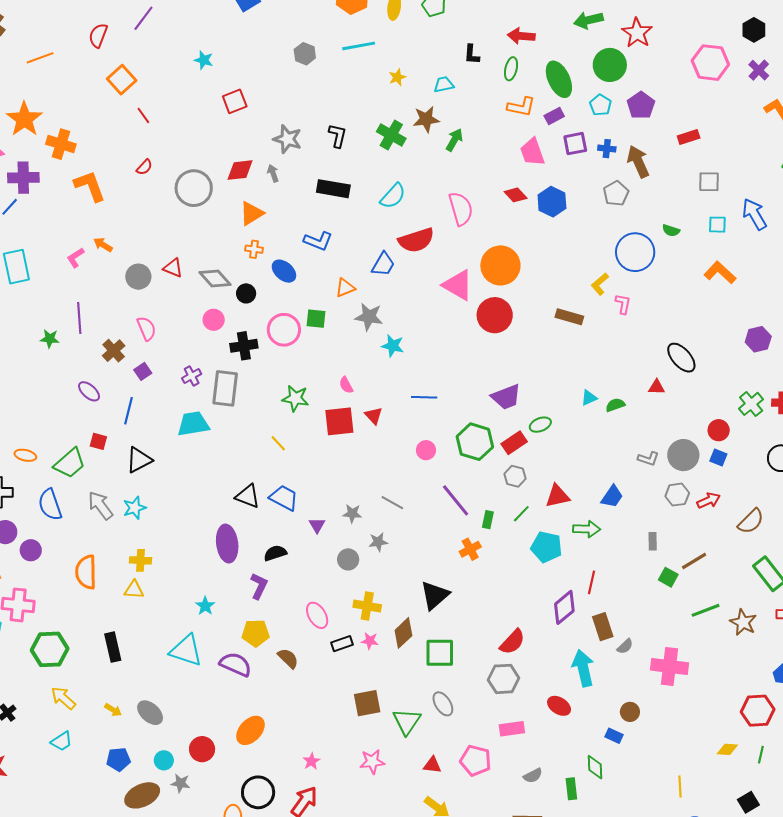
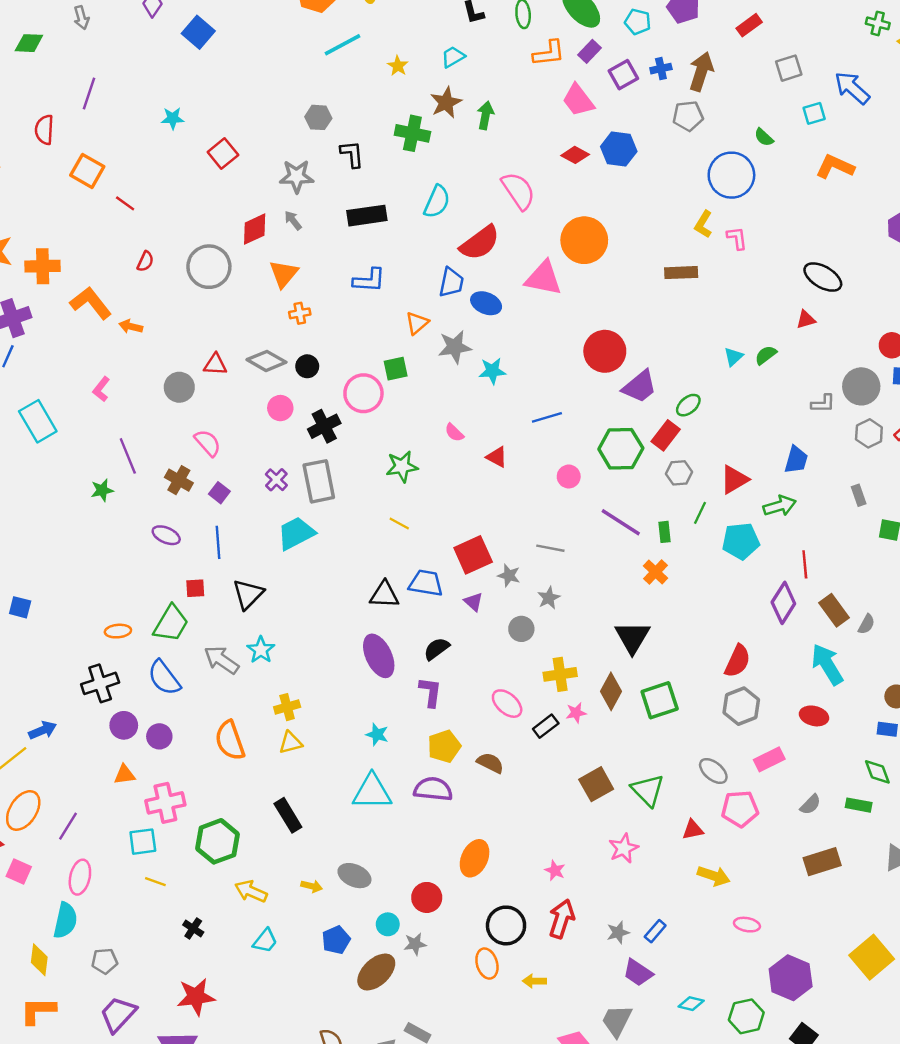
gray hexagon: (305, 54) -> (318, 117), moved
brown arrow: (638, 162) -> (701, 72), turned 60
gray pentagon: (616, 193) -> (688, 116), turned -30
green semicircle: (671, 230) -> (764, 137), turned 42
orange arrow: (103, 245) -> (131, 326), moved
blue ellipse: (284, 271) -> (486, 303), moved
red circle: (495, 315) -> (605, 351), moved
red square: (339, 421) -> (473, 555), moved
gray star: (352, 514) -> (509, 575), turned 30
gray ellipse: (443, 704) -> (713, 771), moved
green rectangle: (571, 789) -> (859, 805), turned -55

